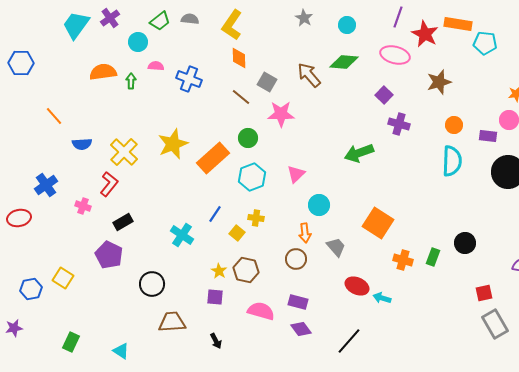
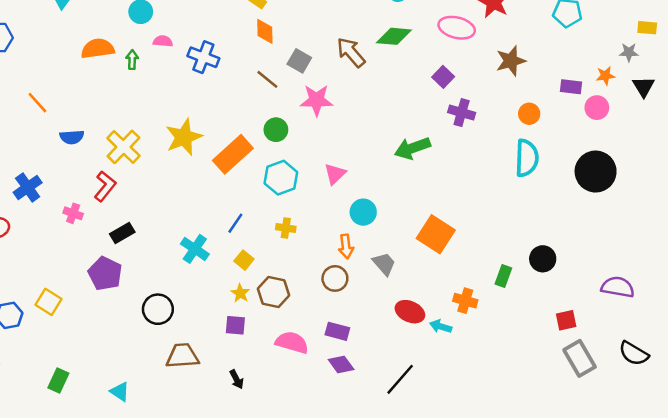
purple rectangle: (488, 136) -> (571, 87), moved
yellow square: (237, 233) -> (244, 260), moved
orange cross: (403, 260) -> (465, 301), moved

